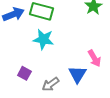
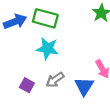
gray arrow: (50, 84) -> (55, 80), moved

